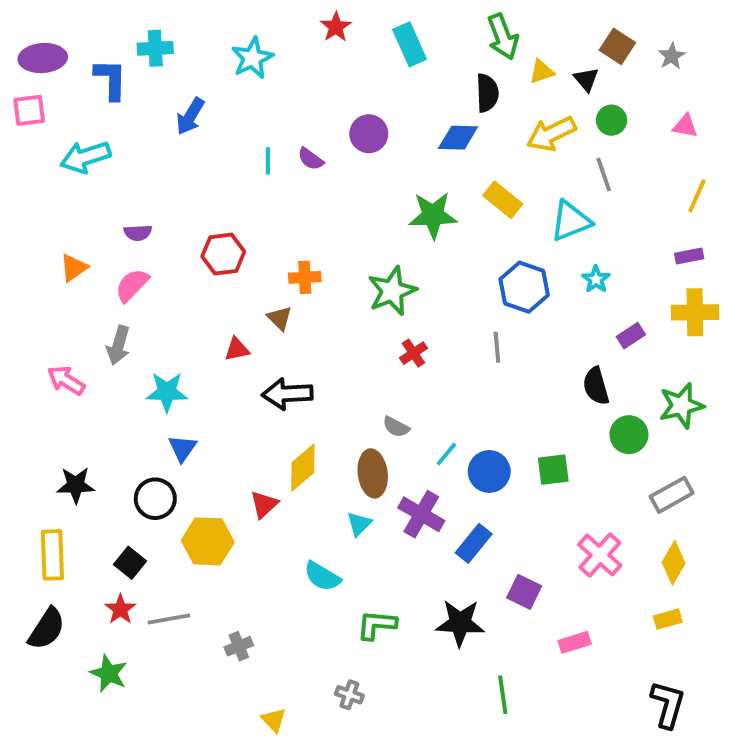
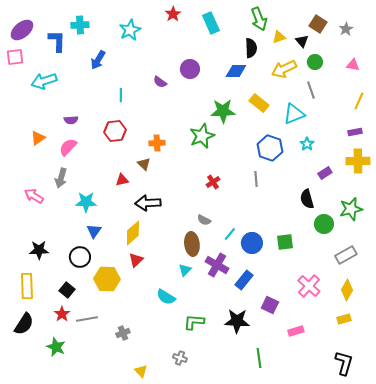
purple ellipse: (43, 58) -> (22, 30), turned -35
cyan line: (268, 161) -> (121, 95), moved
green star: (392, 291) -> (202, 136), moved
yellow diamond: (303, 468) -> (133, 233), moved

